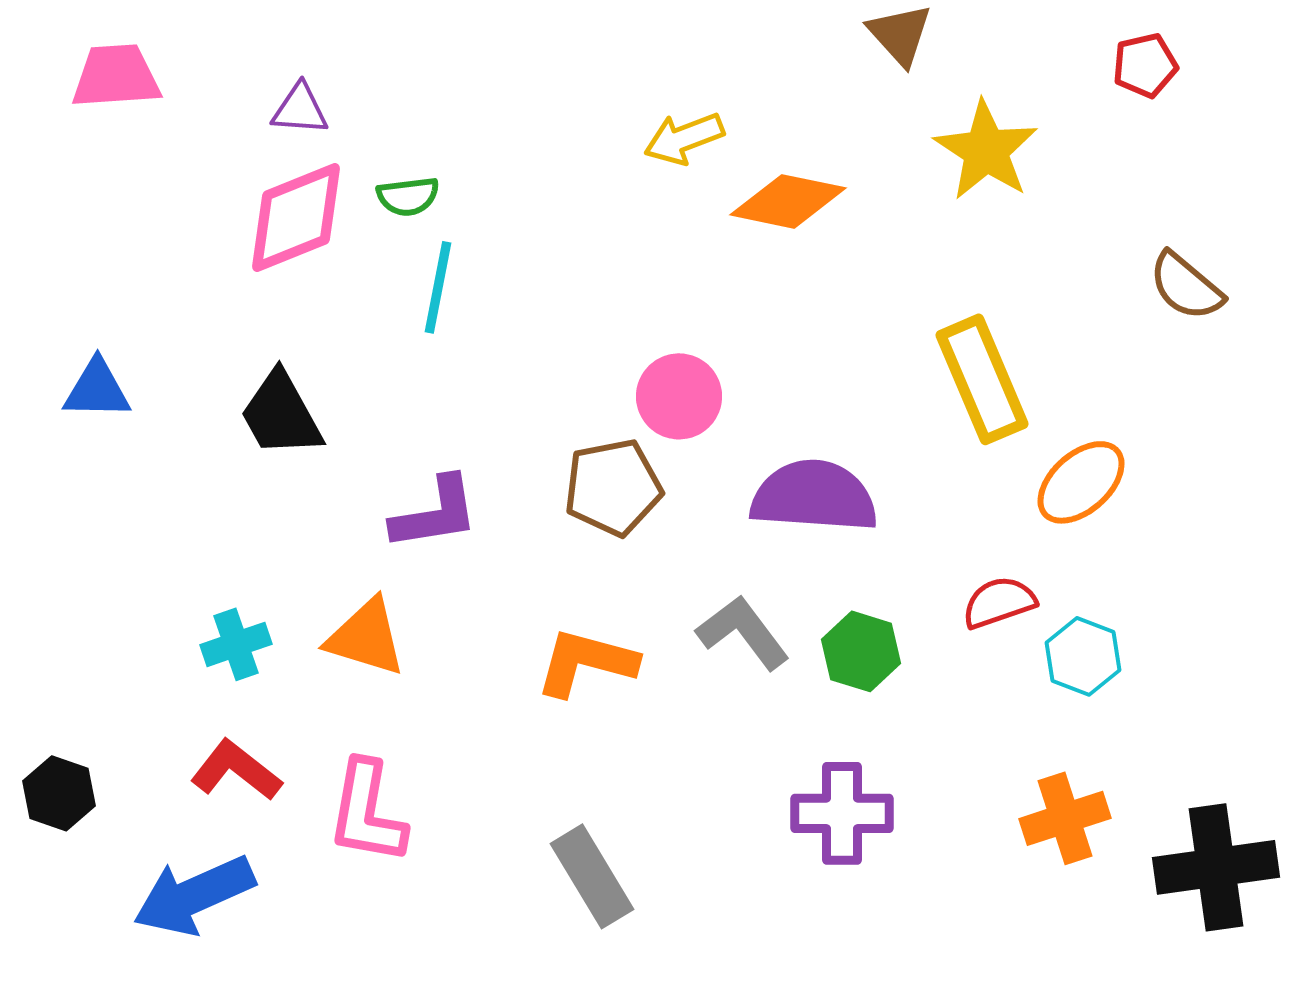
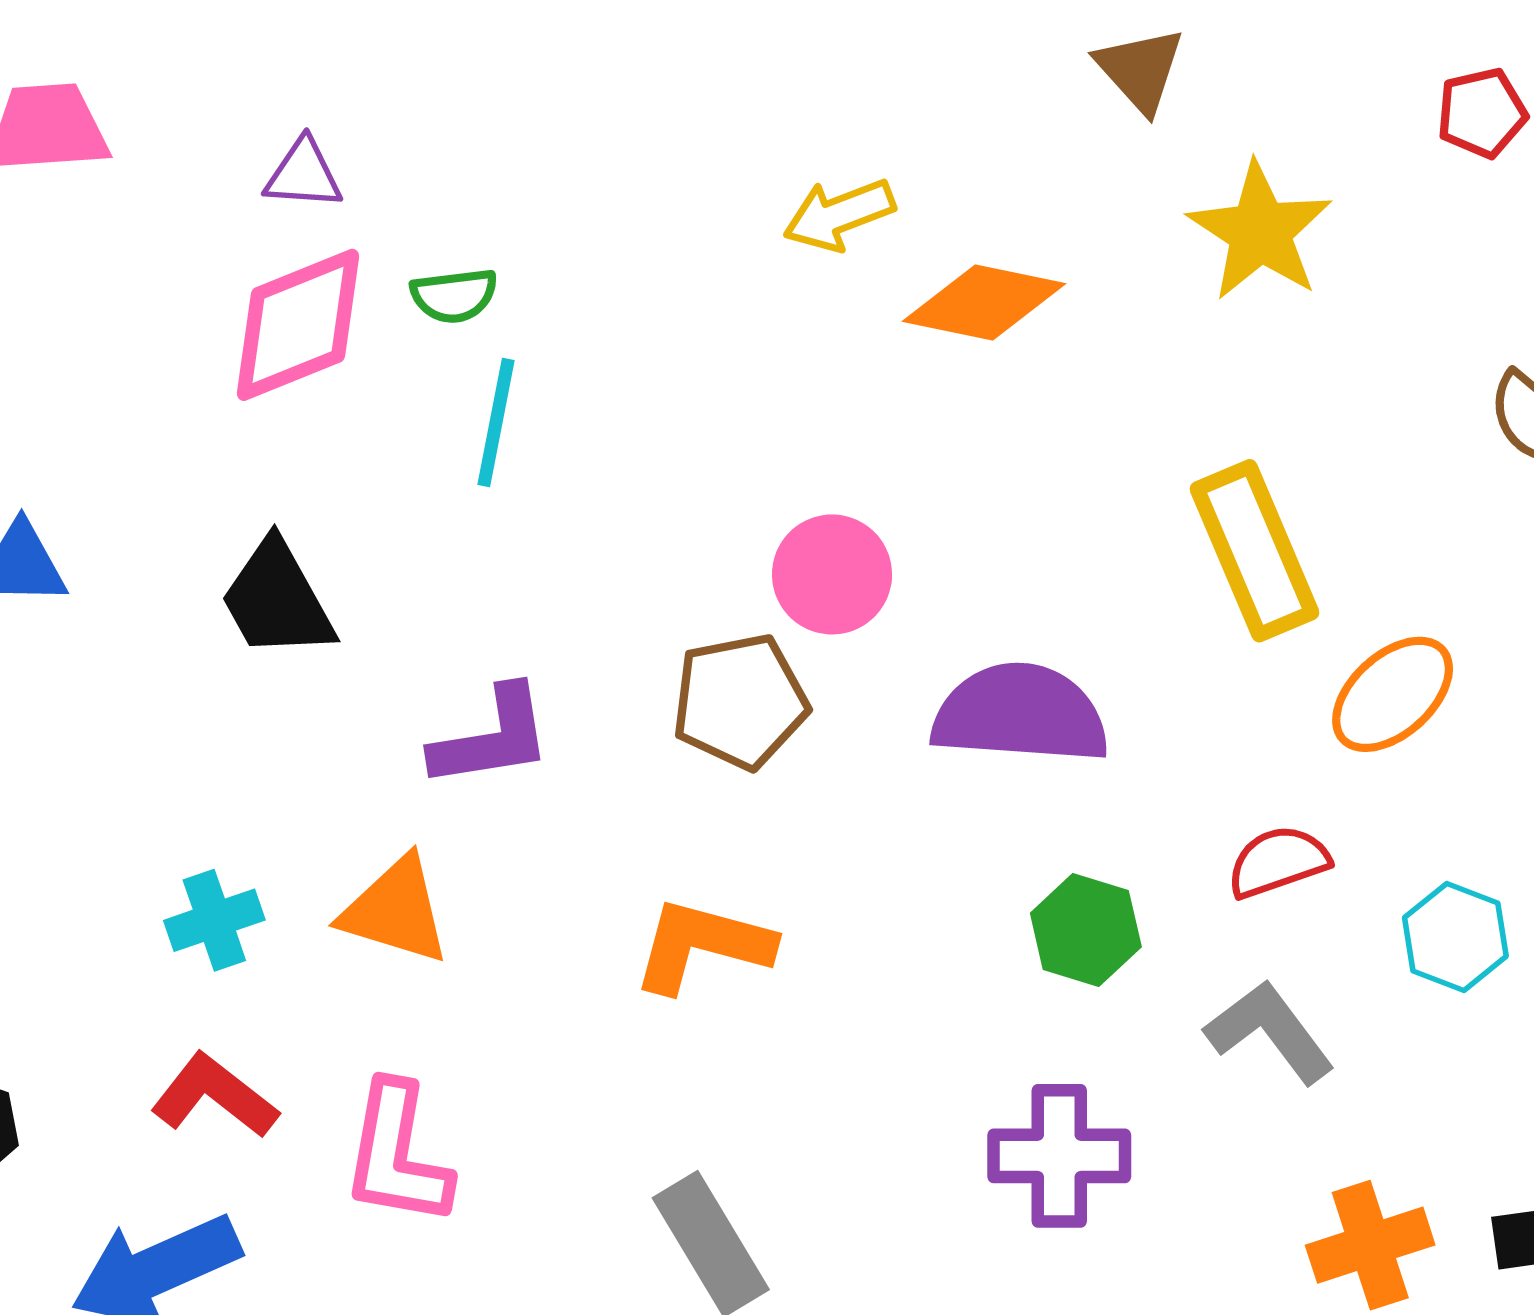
gray L-shape: (743, 632) -> (1270, 1032), moved
cyan hexagon: (1083, 656) -> (1455, 937), moved
orange cross: (1065, 818) -> (1370, 1245), moved

